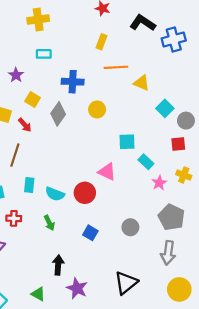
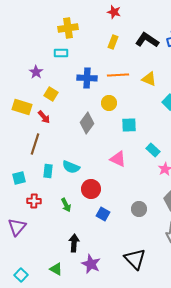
yellow cross: (38, 19) -> (68, 28), moved
black L-shape: (143, 23) -> (147, 40), moved
orange line: (116, 67) -> (118, 75), moved
gray diamond: (58, 114) -> (87, 123), moved
cyan square: (127, 142) -> (129, 125), moved
red circle: (85, 193) -> (91, 189), moved
cyan semicircle: (55, 194) -> (71, 167), moved
black triangle: (126, 283) -> (135, 259), turned -35

